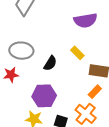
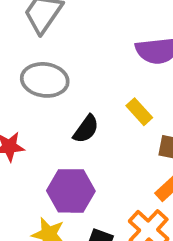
gray ellipse: (21, 51) -> (45, 80), moved

